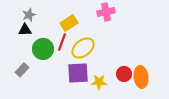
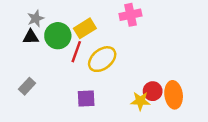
green circle: (43, 49) -> (58, 36), moved
purple square: (78, 73) -> (86, 99), moved, size x0.7
yellow star: (99, 82) -> (140, 101), moved

